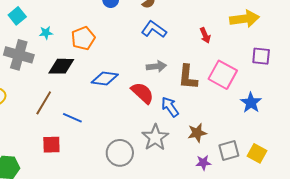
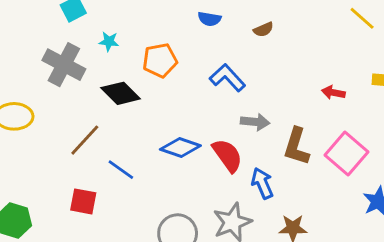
blue L-shape: (154, 29) -> (227, 78), moved
red arrow: (205, 35) -> (333, 93), turned 112
black diamond: (61, 66) -> (121, 93), turned 32
blue diamond: (105, 78) -> (180, 147), moved

